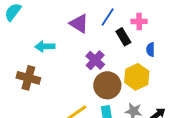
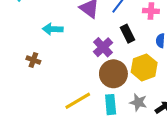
black rectangle: (123, 37) -> (127, 34), moved
brown cross: (28, 78) -> (33, 60), size x0.6

